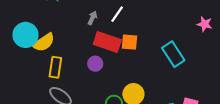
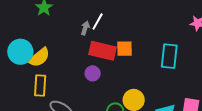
white line: (117, 14) -> (98, 22), moved
cyan rectangle: (173, 54) -> (169, 56), turned 45
yellow rectangle: (55, 67) -> (40, 85), moved

